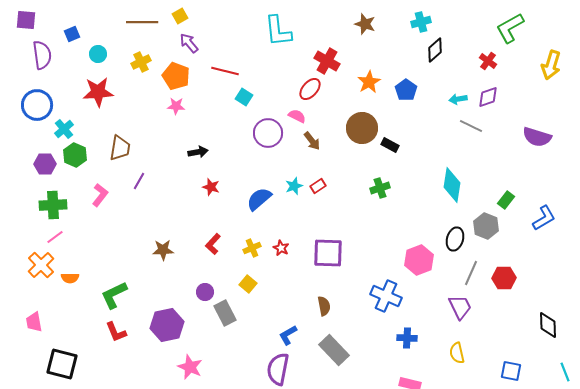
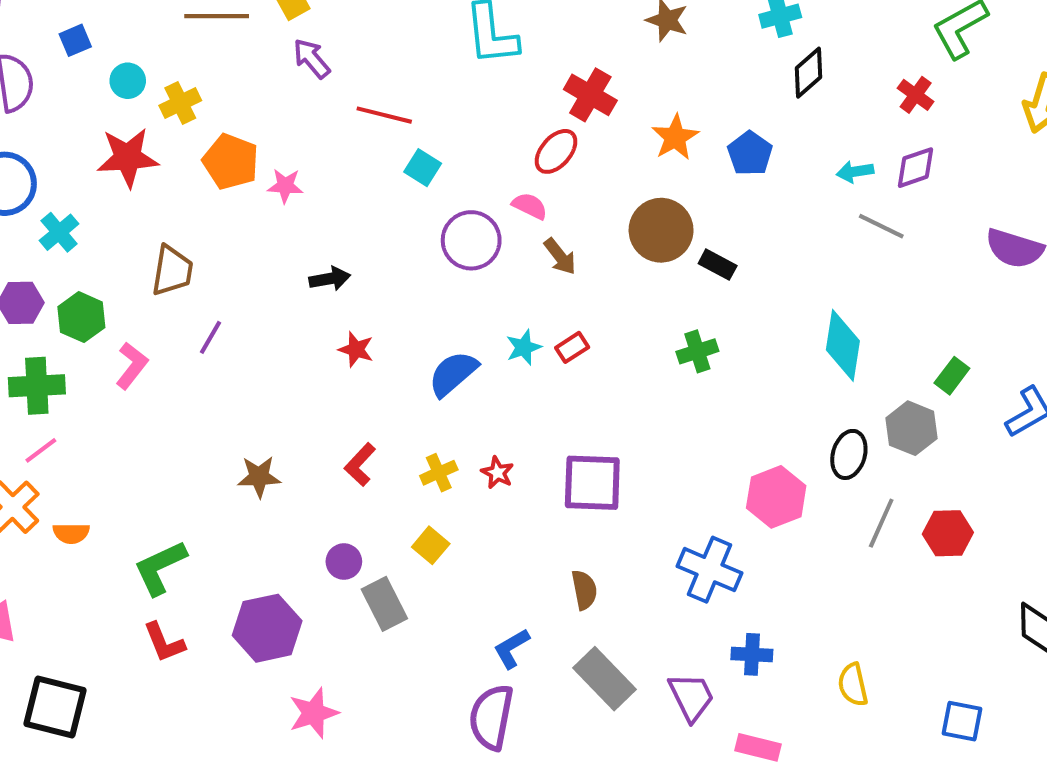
yellow cross: (141, 62) -> (180, 103), moved
orange pentagon: (176, 76) -> (231, 162), moved
green hexagon: (75, 155) -> (81, 317), moved
purple trapezoid: (460, 307) -> (691, 697), moved
pink star: (190, 367) -> (314, 713), turned 30

